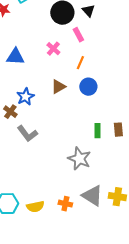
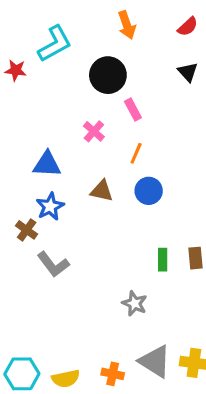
black triangle: (88, 11) -> (188, 72), moved
blue triangle: (15, 57) -> (47, 164), moved
brown triangle: (58, 87) -> (102, 191), turned 42
gray star: (79, 159) -> (135, 303), size x0.7

